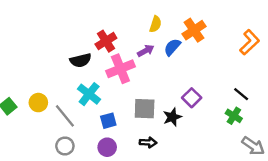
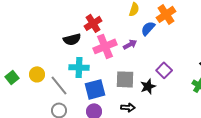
purple arrow: (146, 51) -> (130, 44), moved
cyan cross: (89, 94) -> (79, 67), turned -36
blue square: (108, 121) -> (95, 89), size x1.5

